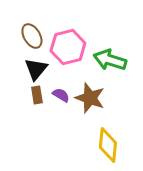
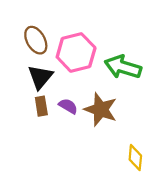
yellow diamond: (108, 145) -> (135, 158), moved, size x0.7

